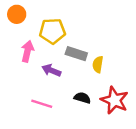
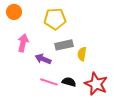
yellow pentagon: (52, 31) -> (55, 19), moved
gray rectangle: (76, 54) -> (64, 45), turned -30
pink line: (42, 104) -> (49, 82), moved

